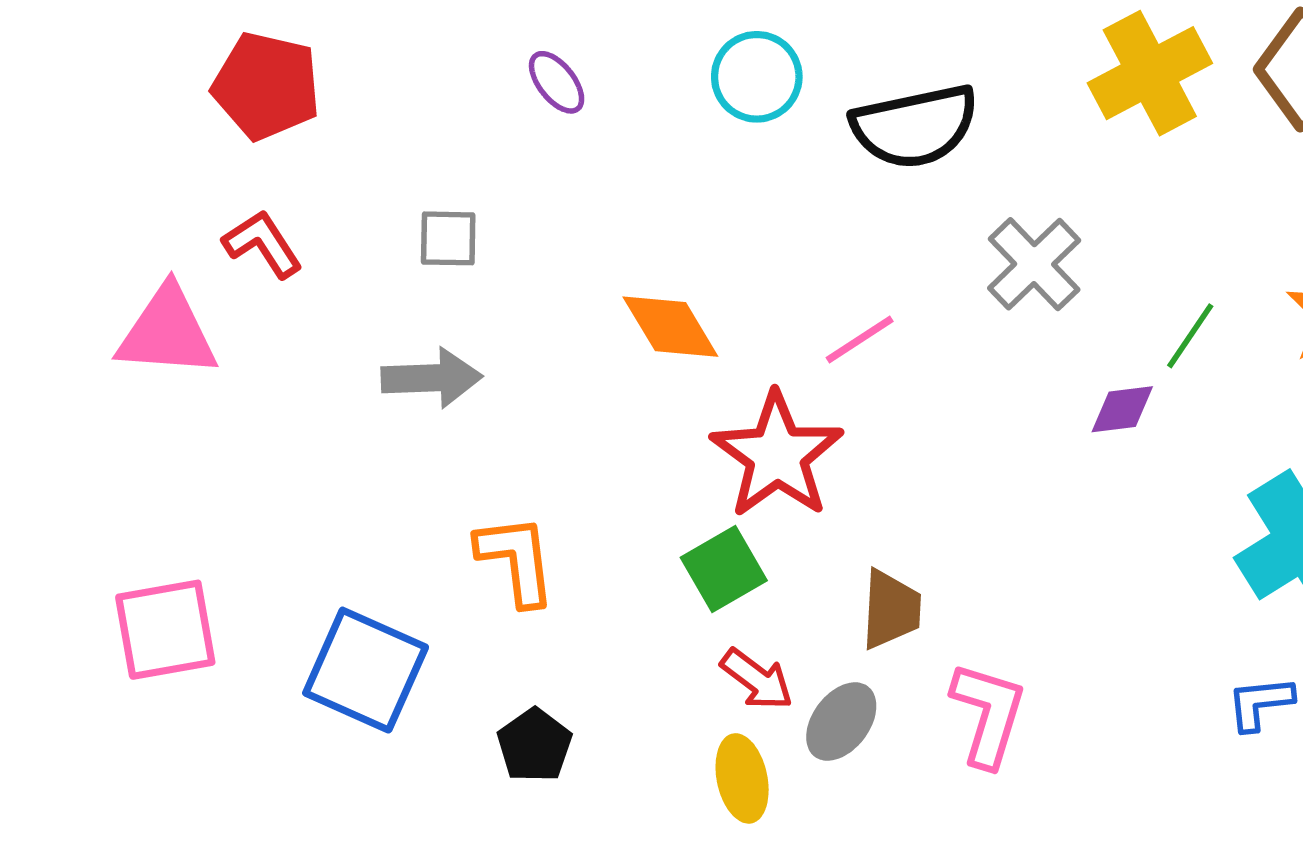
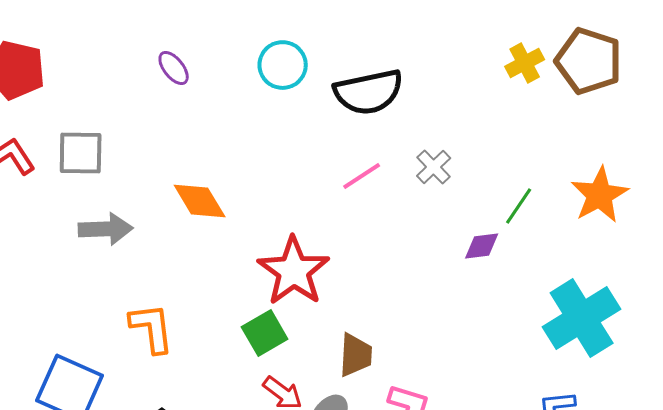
yellow cross: (1150, 73) -> (525, 63), moved, size x0.6
gray square: (448, 238) -> (81, 153), moved, size x1.4
gray cross: (1034, 264) -> (434, 167), size x0.7
orange diamond: (670, 327) -> (200, 201), moved
pink line: (860, 339) -> (362, 176), moved

